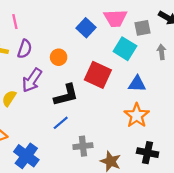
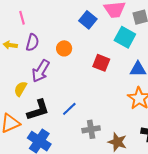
red square: (98, 75) -> (101, 63), size x0.7
black L-shape: (66, 95) -> (38, 110), moved

